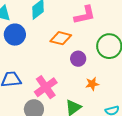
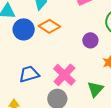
orange diamond: (61, 38) -> (49, 26), moved, turned 30

